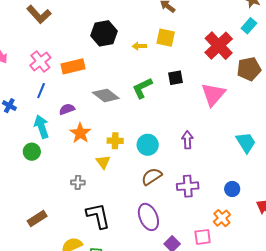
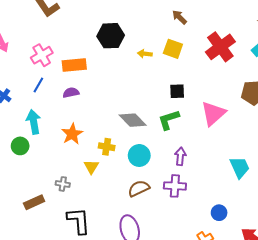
red cross: (219, 46) -> (220, 47), moved
green L-shape: (142, 88) -> (169, 120), moved
gray diamond: (106, 95) -> (133, 120), moved
purple semicircle: (67, 109) -> (71, 93), moved
purple cross: (188, 186) -> (175, 186), moved
brown rectangle: (37, 218) -> (34, 202), moved

